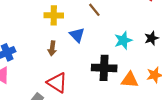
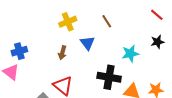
yellow cross: (54, 15) -> (68, 22), turned -30
black star: (152, 38) -> (158, 42), moved

